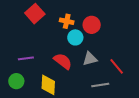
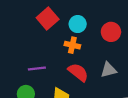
orange cross: (67, 21) -> (72, 45), moved
cyan circle: (75, 37) -> (78, 24), moved

